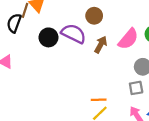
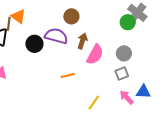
pink semicircle: (128, 39) -> (95, 55), moved
orange line: (99, 100) -> (68, 76), moved

